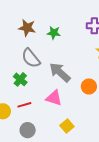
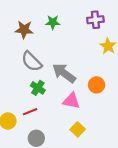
green star: (54, 33) -> (53, 22), moved
green cross: (20, 79) -> (38, 88), moved
pink triangle: (54, 98) -> (71, 101), moved

